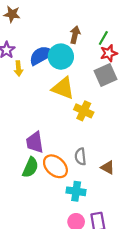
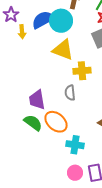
yellow cross: (84, 111) -> (82, 71), turned -30
gray semicircle: (80, 157) -> (70, 93), moved
green semicircle: (30, 167) -> (33, 123), turned -78

